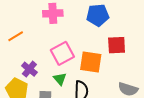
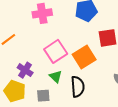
orange square: (91, 62) -> (84, 57), turned -35

